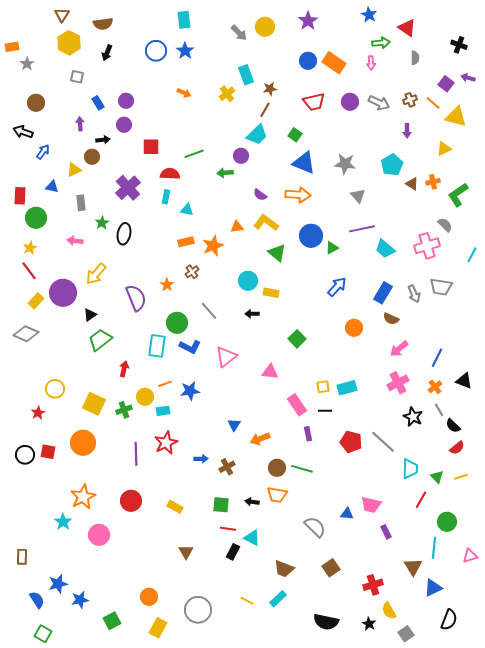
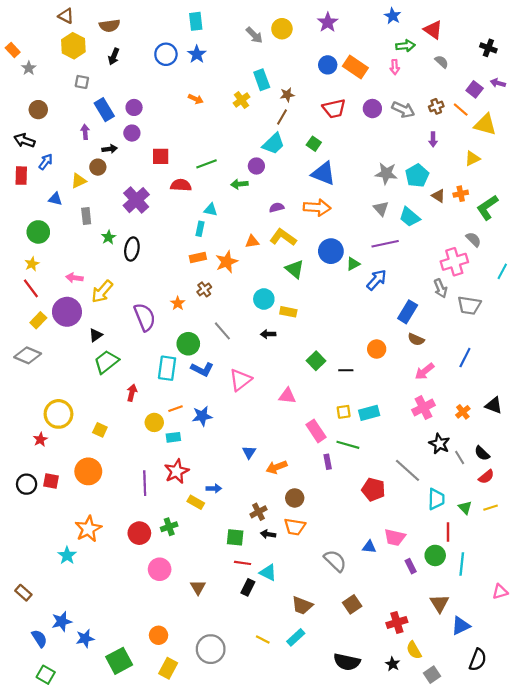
brown triangle: (62, 15) -> (66, 16), turned -35
orange rectangle: (12, 47) -> (13, 50), turned 56
gray semicircle: (415, 58) -> (442, 62), turned -48
blue rectangle: (98, 103) -> (104, 110), size x1.5
gray star: (345, 164) -> (386, 173), moved
purple semicircle: (260, 195) -> (277, 207), turned 128
red rectangle: (20, 196) -> (21, 176), moved
cyan rectangle: (166, 197) -> (200, 229), moved
cyan triangle: (187, 210) -> (211, 210), moved
pink arrow: (75, 241) -> (74, 278), moved
cyan trapezoid: (385, 249) -> (410, 217), moved
blue arrow: (337, 287) -> (377, 280), moved
gray arrow: (414, 294) -> (440, 288), moved
blue line: (437, 358) -> (465, 358), moved
yellow circle: (55, 389) -> (58, 414), size x1.4
yellow square: (94, 404) -> (100, 430), size x0.6
green cross: (124, 410) -> (169, 527), moved
gray line: (439, 410) -> (460, 458), moved
black line: (325, 411) -> (346, 370), moved
red pentagon: (351, 442) -> (373, 489), moved
brown cross: (227, 467) -> (259, 512), moved
green line: (302, 469) -> (348, 445), moved
red line: (421, 500) -> (448, 532), turned -30
yellow rectangle: (175, 507) -> (196, 502), moved
green circle: (447, 522) -> (435, 555), moved
pink circle: (99, 535) -> (160, 569), moved
cyan line: (434, 548) -> (462, 564), moved
brown rectangle: (22, 557) -> (23, 593), turned -49
green square: (112, 621) -> (119, 661), size x1.4

